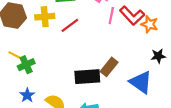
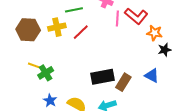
orange star: (150, 24) -> (154, 33), moved
brown rectangle: (109, 67) -> (123, 82), moved
blue triangle: (141, 82) -> (152, 76), size x0.7

